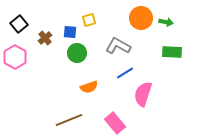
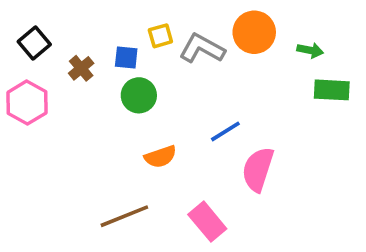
green arrow: (166, 22) -> (310, 50), moved
gray L-shape: (118, 46) -> (202, 48), moved
green rectangle: (172, 52) -> (332, 90), moved

